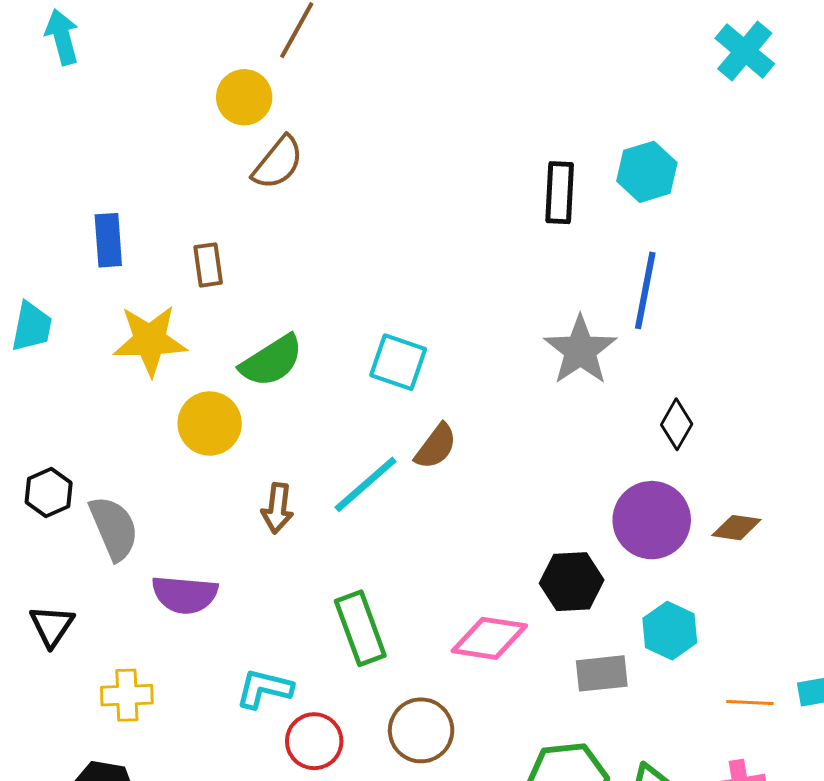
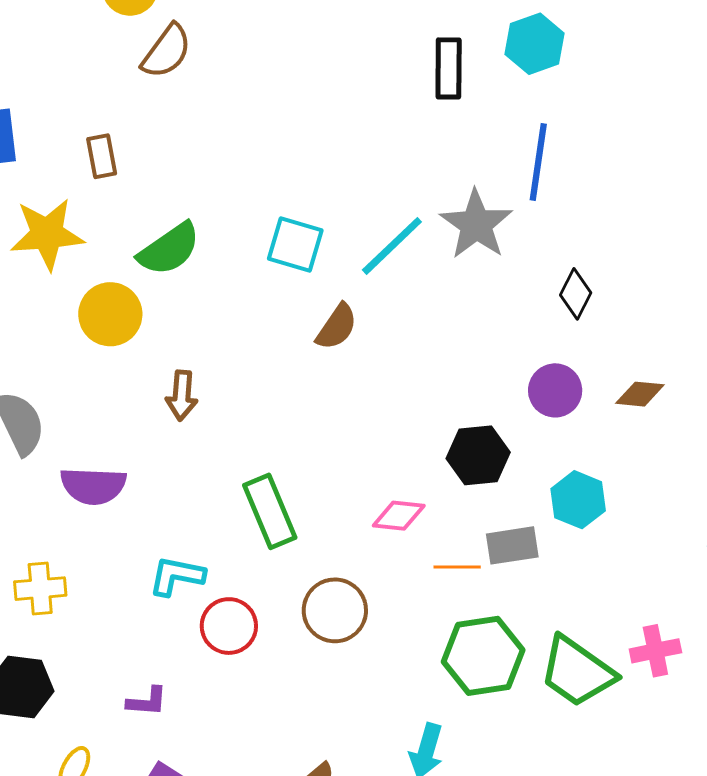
cyan line: (366, 484) -> (392, 246), moved
purple circle: (652, 520) -> (555, 390), size x0.7
pink diamond: (489, 638) -> (399, 516), size x0.7
orange line: (750, 703) -> (457, 567), moved

